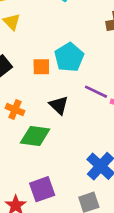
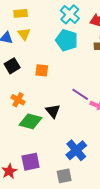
cyan pentagon: (69, 57) -> (67, 40), moved, turned -30
black triangle: (59, 105) -> (53, 111), moved

